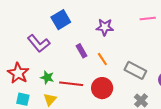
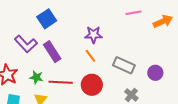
purple star: (105, 27) -> (93, 35), moved
purple rectangle: (81, 51) -> (52, 52), moved, size x1.5

